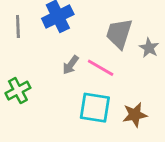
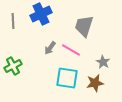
gray star: (149, 48) -> (103, 62), moved

